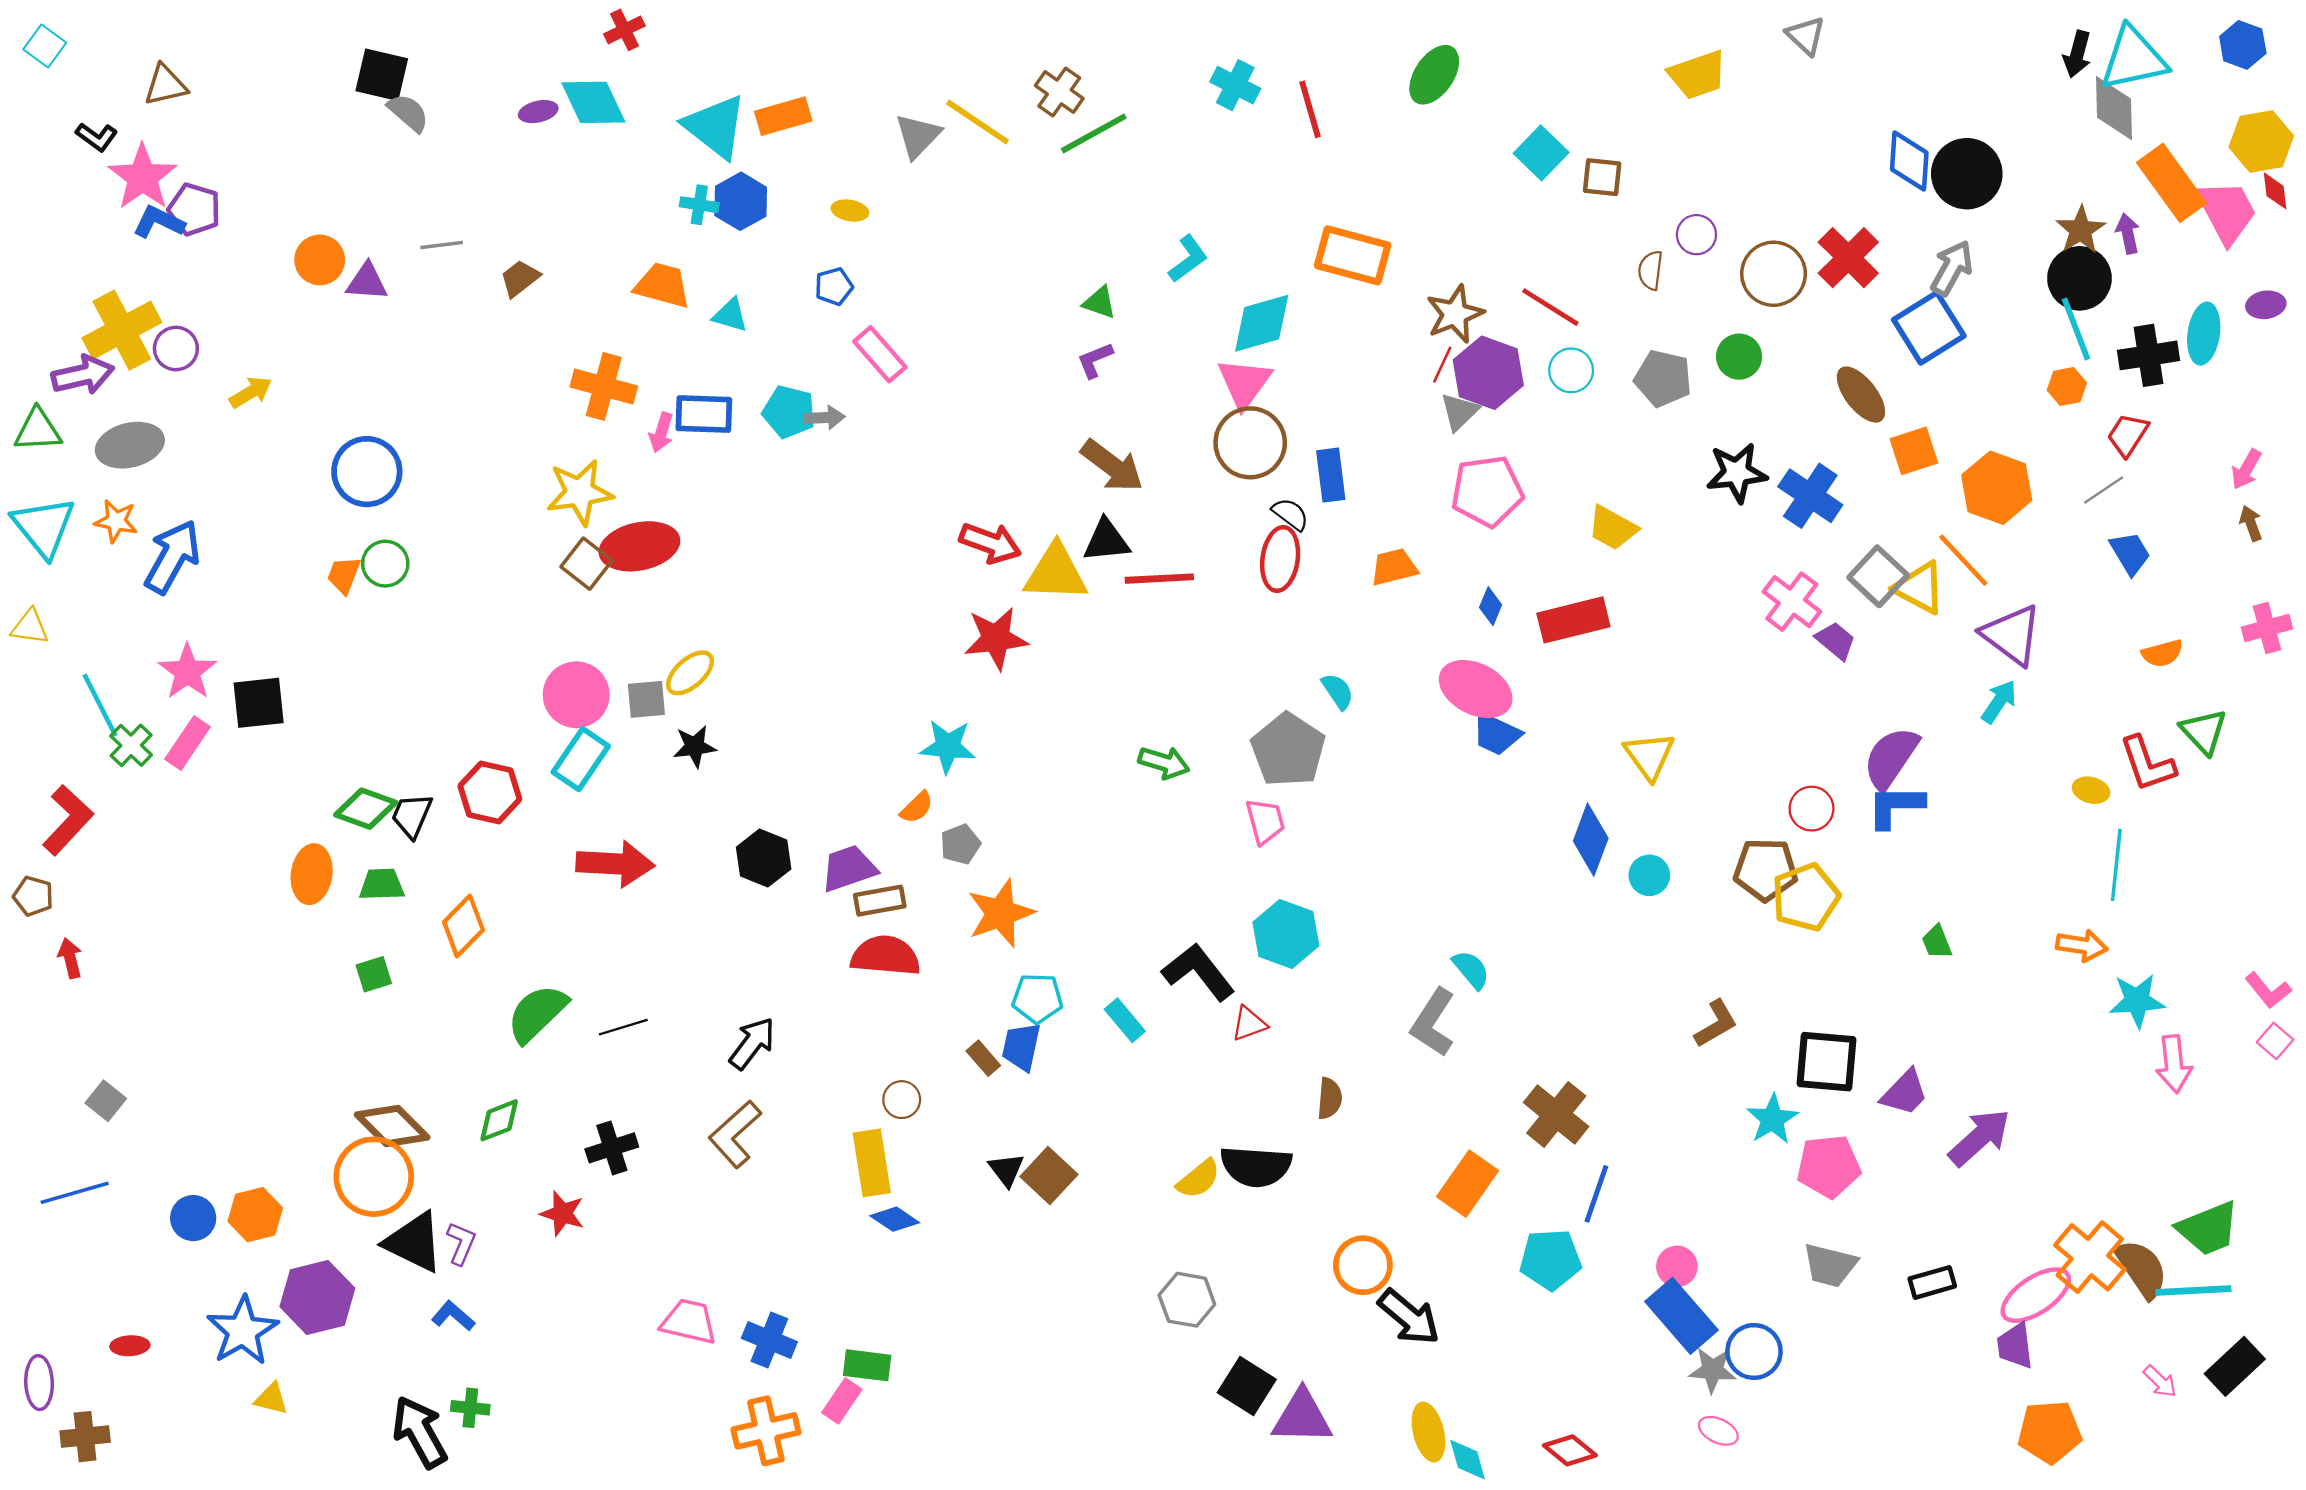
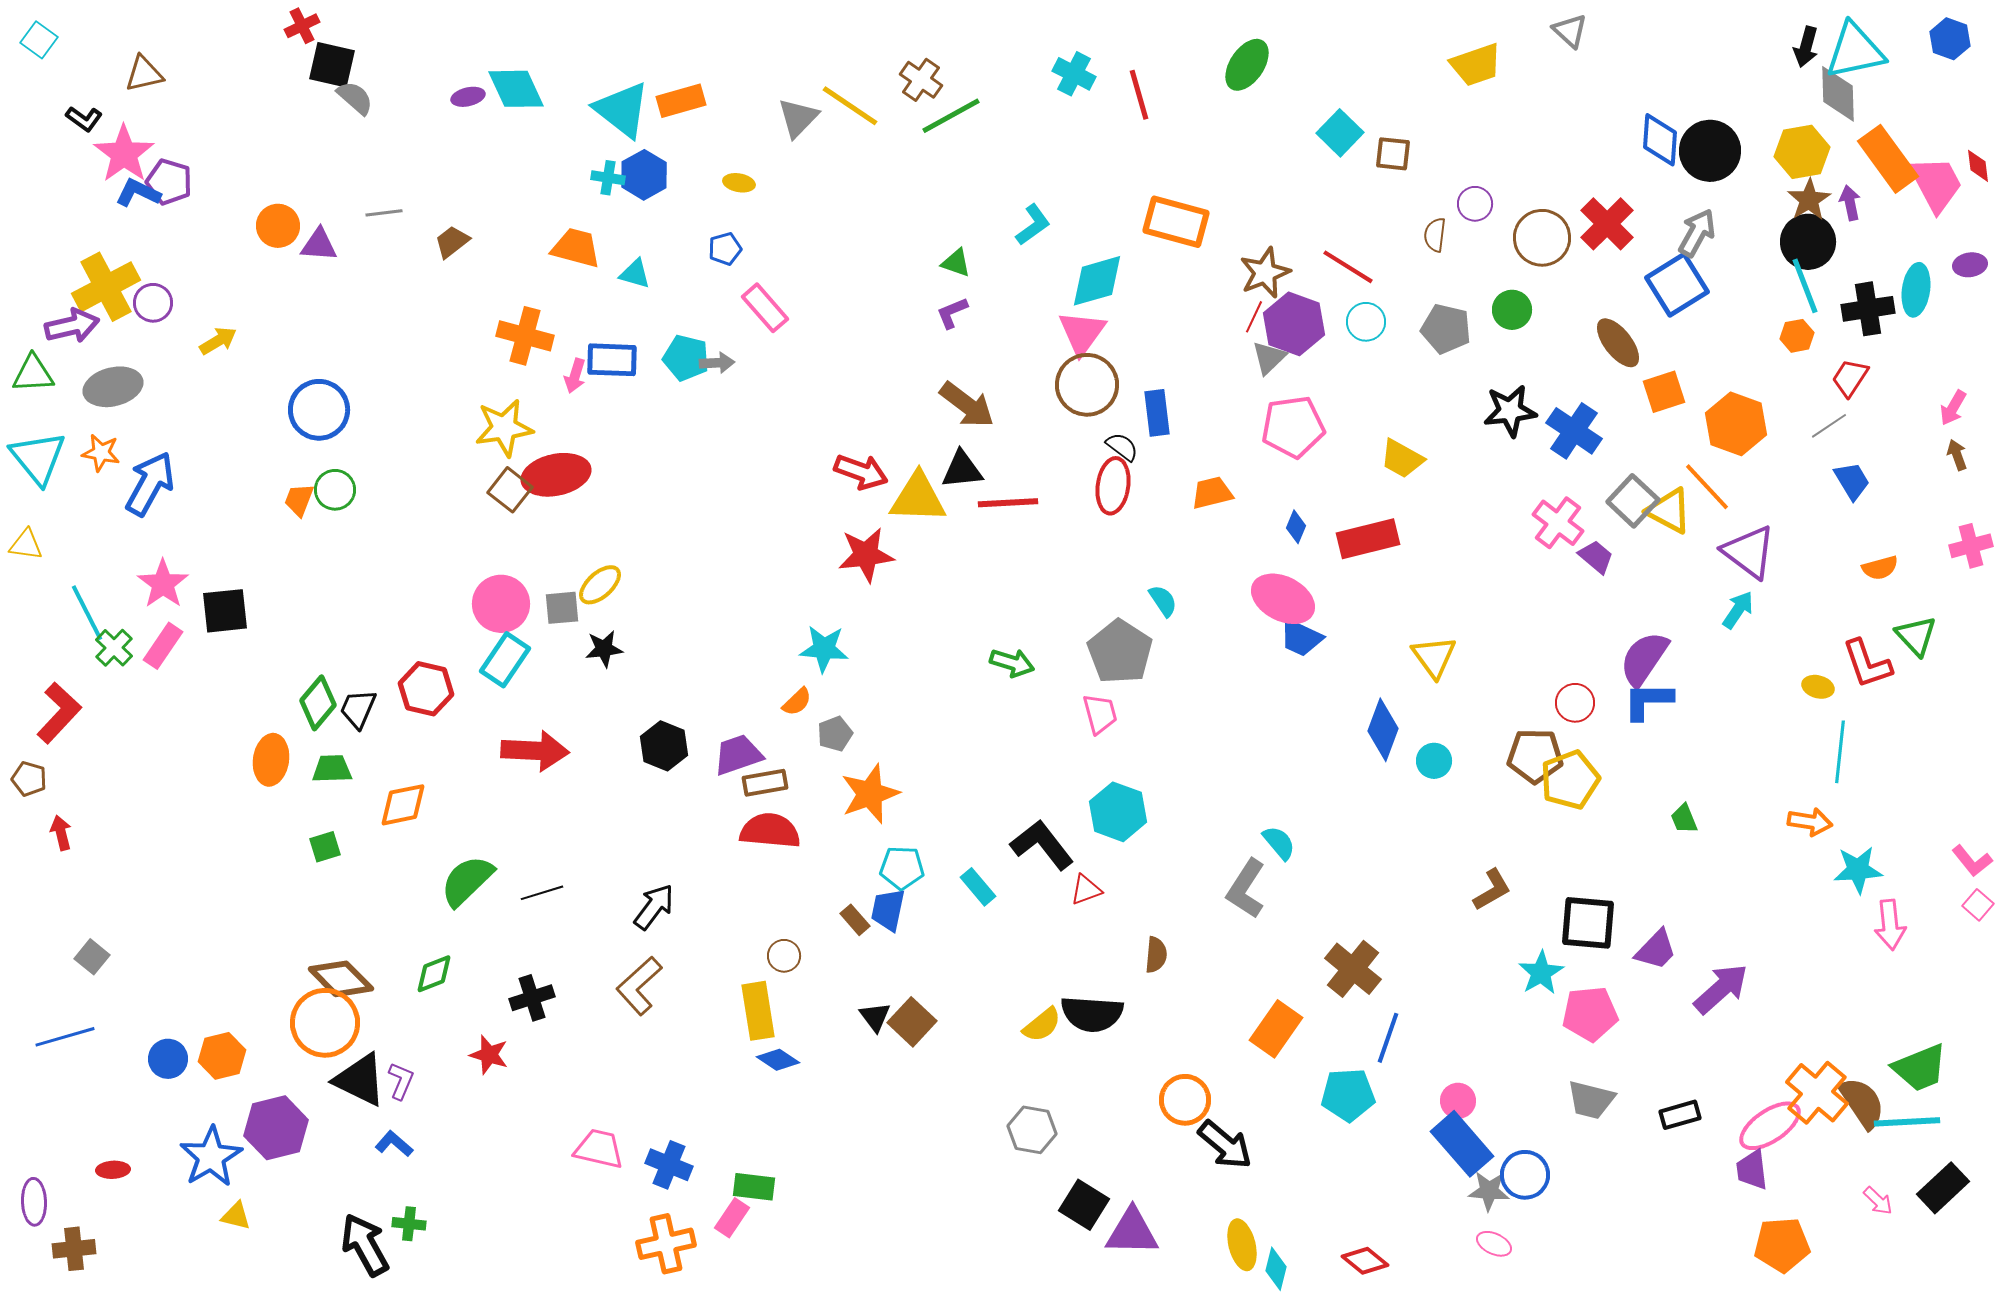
red cross: (624, 30) -> (302, 26), moved
yellow hexagon: (2261, 141) -> (1802, 152), moved
green diamond: (366, 809) -> (318, 703), turned -70
orange diamond: (463, 926) -> (403, 805), turned 34
cyan diamond: (1468, 1460) -> (1276, 1269), turned 30

